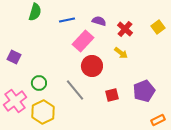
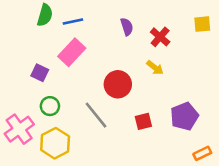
blue line: (67, 20) -> (73, 22), moved
purple semicircle: (99, 21) -> (127, 27), turned 56
yellow square: (158, 27) -> (202, 24), moved, turned 32
pink rectangle: (83, 41) -> (72, 52), moved
purple square: (14, 57) -> (40, 73), moved

